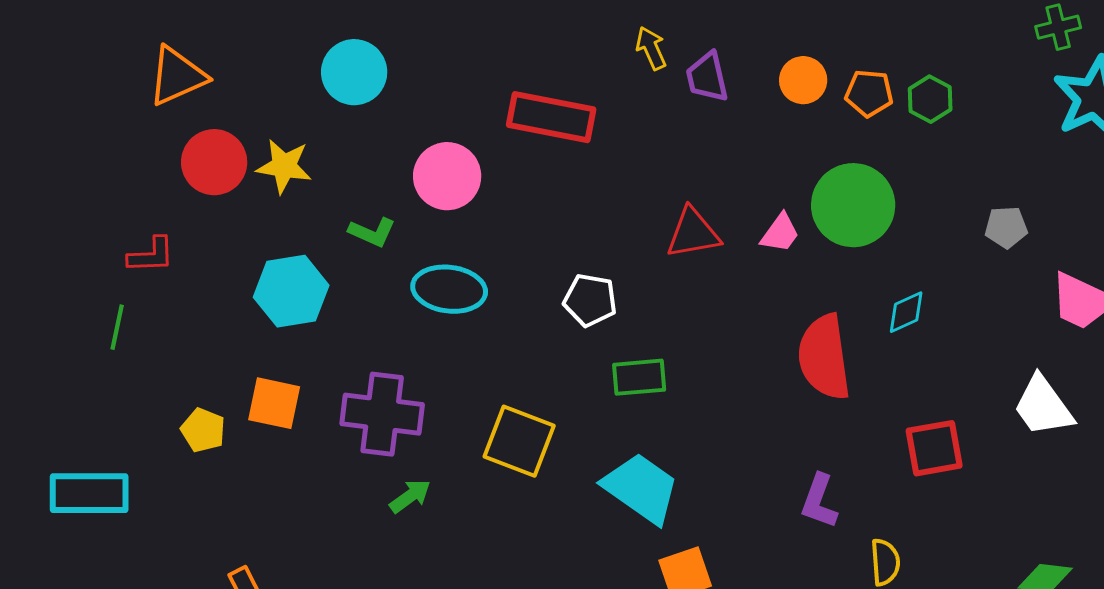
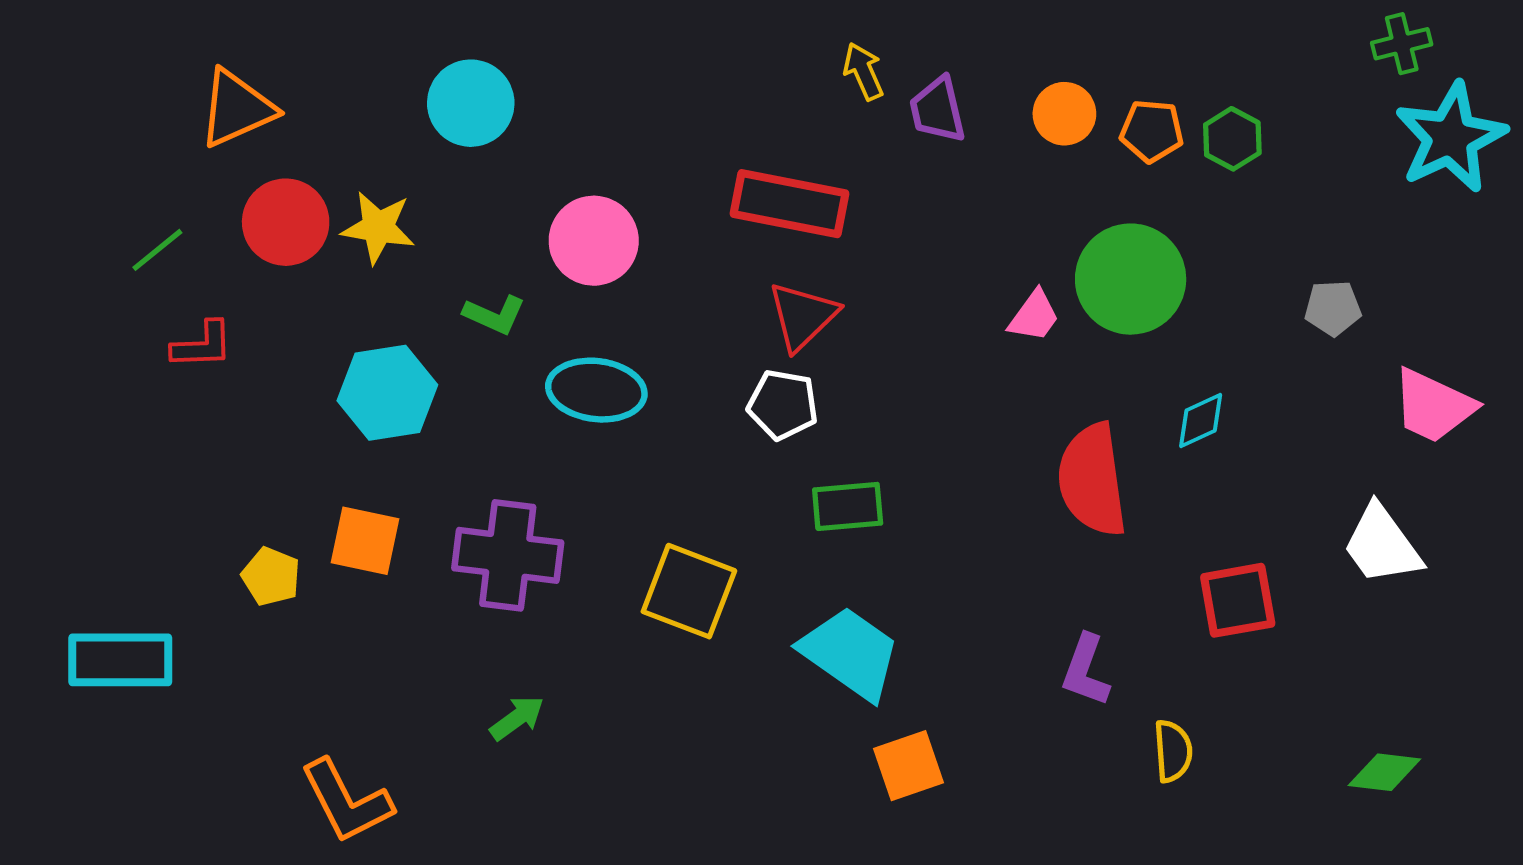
red rectangle: (551, 117) -> (789, 204), moved
red triangle: (693, 233) -> (803, 316), moved, turned -34
green line: (117, 327) -> (157, 250), moved, turned 39
green arrow: (410, 496) -> (517, 718), moved

